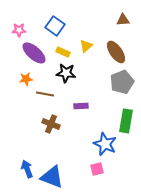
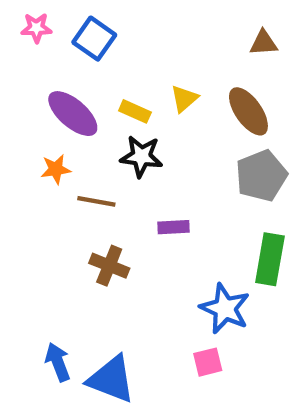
blue square: (55, 26) -> (94, 39), moved
pink star: (19, 30) -> (36, 28), moved

